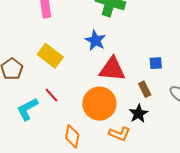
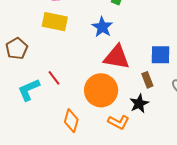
yellow rectangle: (50, 56) -> (55, 22), moved, turned -30
blue square: (156, 63) -> (161, 55), size x1.5

